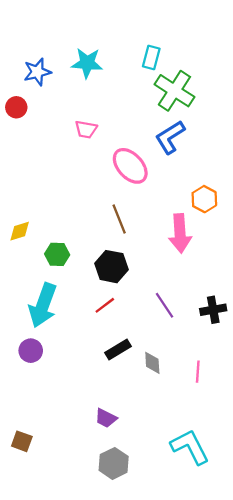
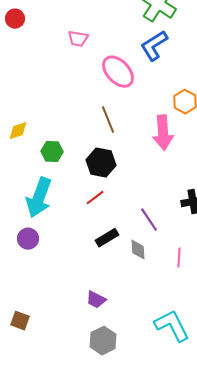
purple line: (165, 305) -> (149, 220), moved

